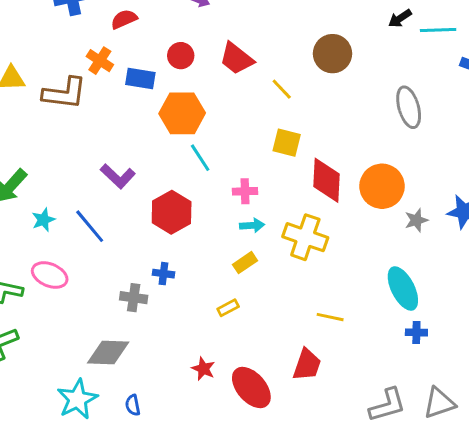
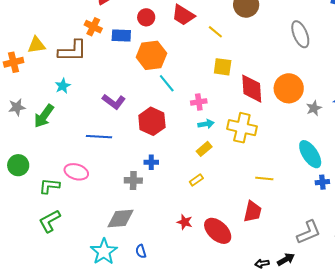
cyan star: (43, 220) -> (63, 86), moved
blue line: (90, 226) -> (99, 137), turned -40

